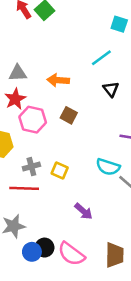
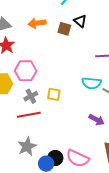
brown square: (69, 115) -> (64, 29), moved
pink hexagon: (33, 120) -> (26, 71), moved
purple arrow: (83, 211) -> (97, 120), moved

